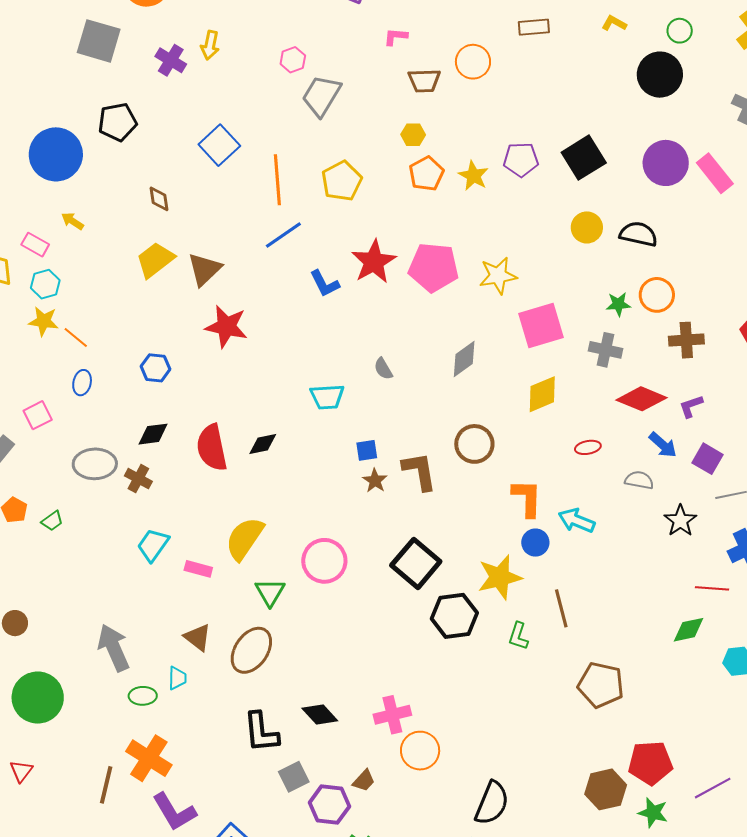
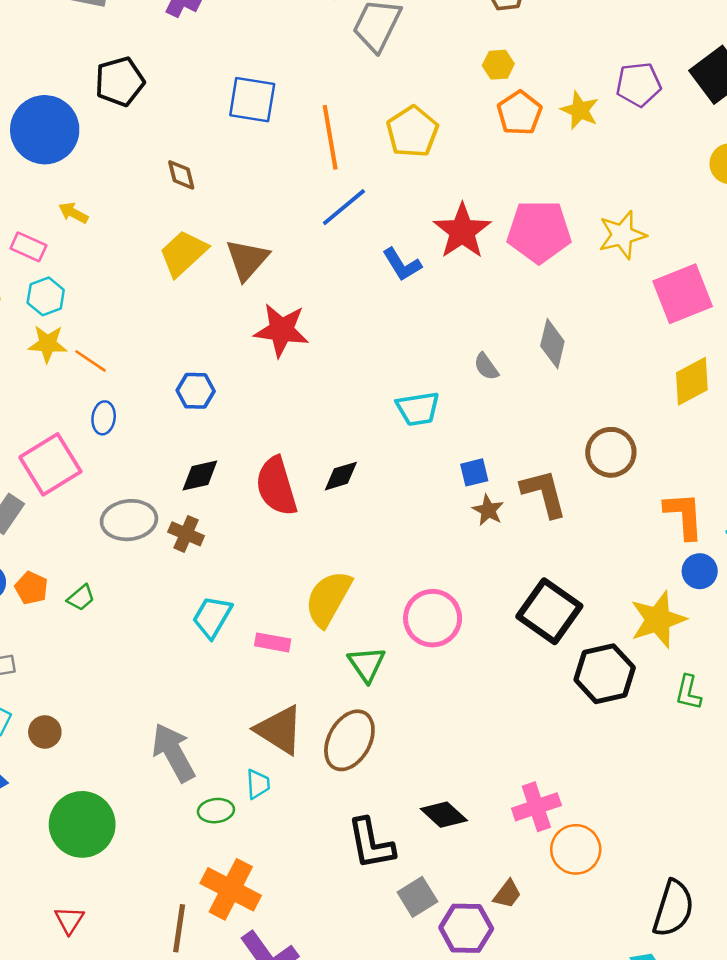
blue square: (219, 145) -> (252, 100), turned -33
gray diamond: (464, 359) -> (552, 344), moved, turned -36
pink square: (38, 415) -> (50, 464), size x1.6
brown triangle: (198, 637) -> (279, 730), size x1.4

